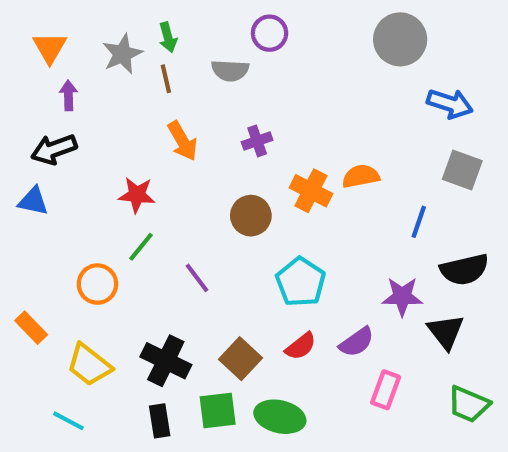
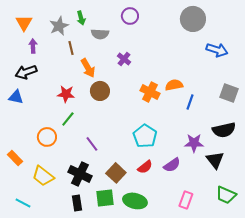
gray semicircle: (230, 70) -> (100, 34), moved
brown line: (166, 79) -> (71, 48), moved
purple cross: (257, 141) -> (124, 59), moved, turned -32
gray square: (462, 170) -> (229, 93), moved
brown circle: (251, 216) -> (100, 91), moved
blue line: (419, 222) -> (190, 102), moved
purple line: (197, 278) -> (92, 144), moved
pink rectangle: (386, 390) -> (186, 200), moved
cyan line: (68, 421) -> (23, 203), moved

